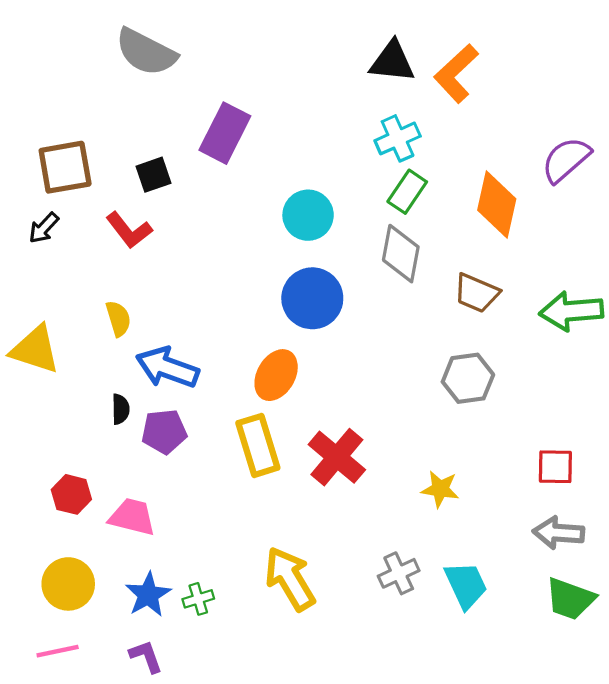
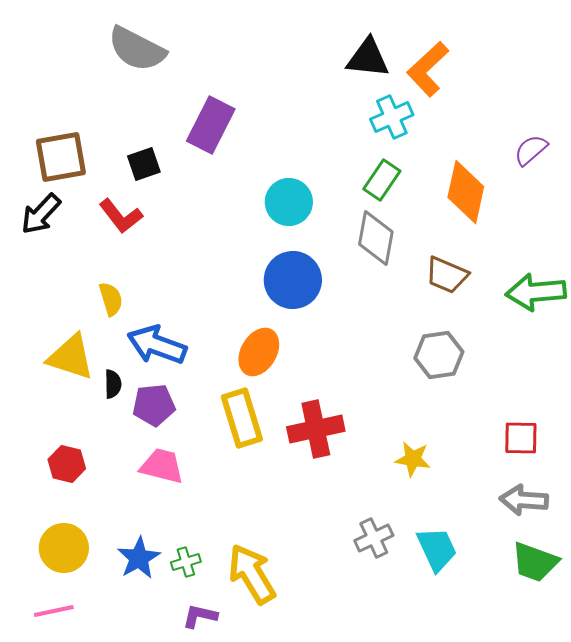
cyan cross: (398, 138) -> (392, 117), moved
purple semicircle: (566, 160) -> (531, 150), size x0.7
black arrow: (44, 228) -> (41, 214), size x1.4
yellow triangle: (35, 349) -> (71, 357), moved
red cross: (337, 457) -> (316, 429), turned 38
pink trapezoid: (132, 517) -> (162, 466), moved
yellow arrow: (290, 579) -> (252, 574), moved
purple L-shape: (146, 656) -> (200, 616), moved, turned -57

